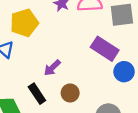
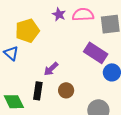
black rectangle: (37, 94) -> (38, 91), turned 42

